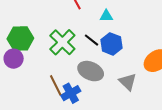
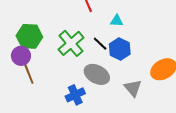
brown line: (56, 85) -> (29, 73), moved

